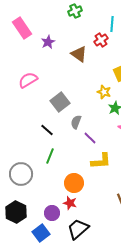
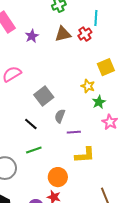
brown triangle: (79, 54) -> (63, 34), moved, turned -48
purple line: (90, 138) -> (74, 132), turned -48
green line: (50, 156) -> (34, 150), turned 49

